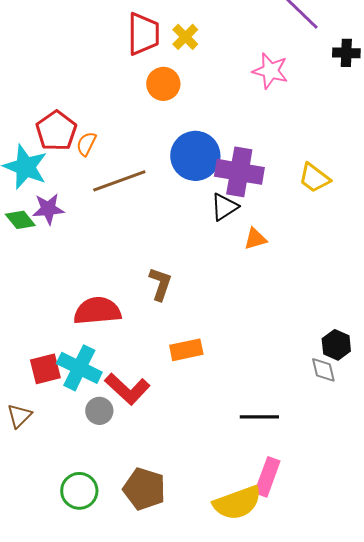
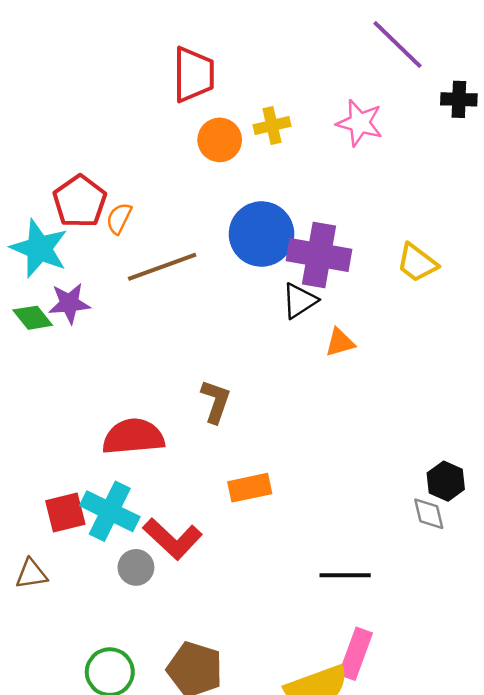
yellow cross: (185, 37) -> (272, 126), moved, turned 32
brown triangle: (19, 416) -> (31, 574), turned 36

